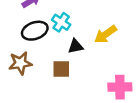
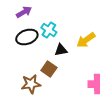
brown star: (20, 63) -> (31, 84), moved
brown square: (61, 69) -> (49, 69), turned 35

